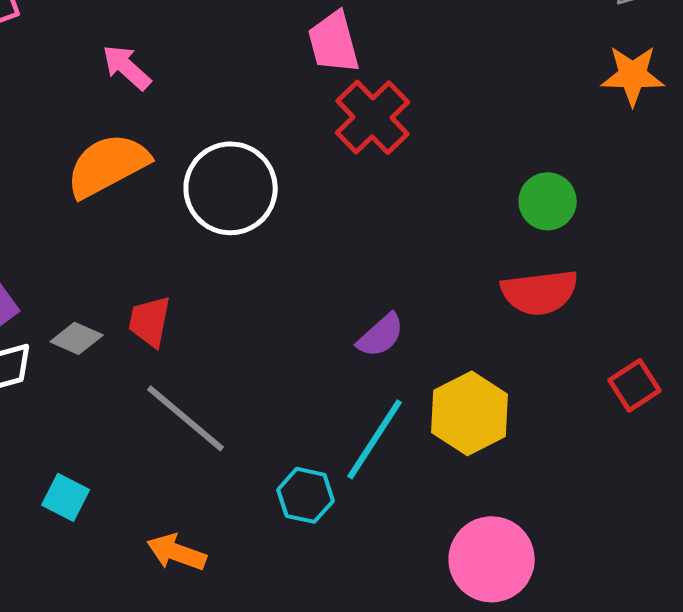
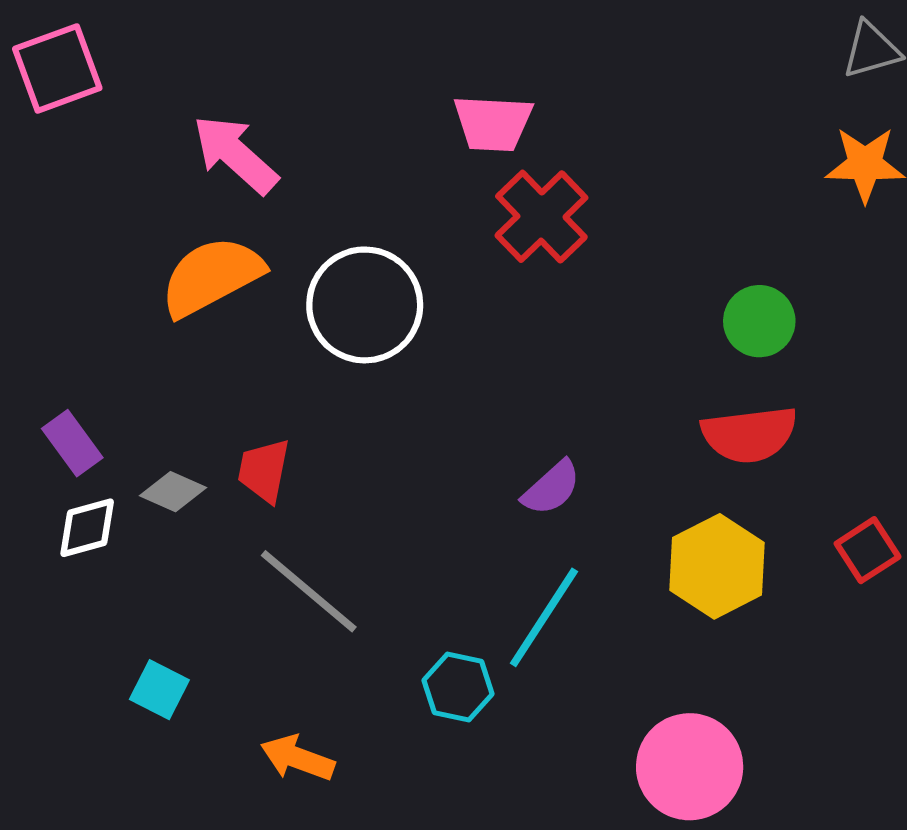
pink trapezoid: (334, 42) -> (493, 123), turned -72
pink arrow: (127, 67) -> (235, 154), size x1.4
yellow hexagon: (470, 413) -> (717, 566), moved

